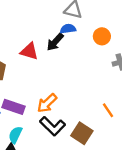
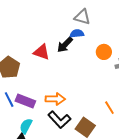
orange circle: (102, 36) -> (104, 52), moved
orange arrow: (47, 103) -> (55, 99), turned -138

